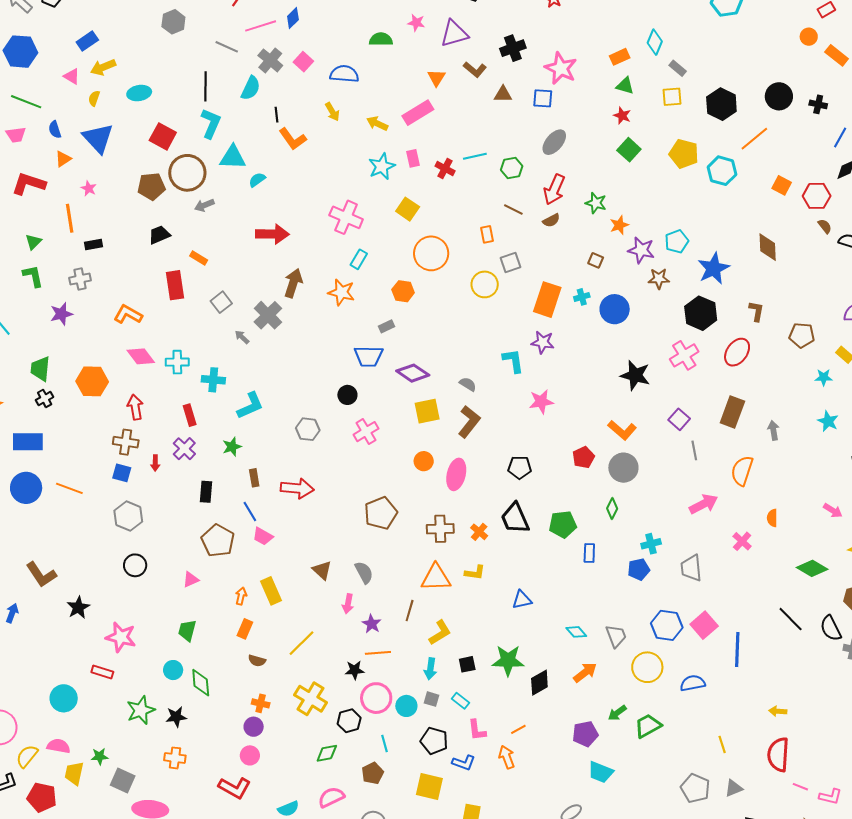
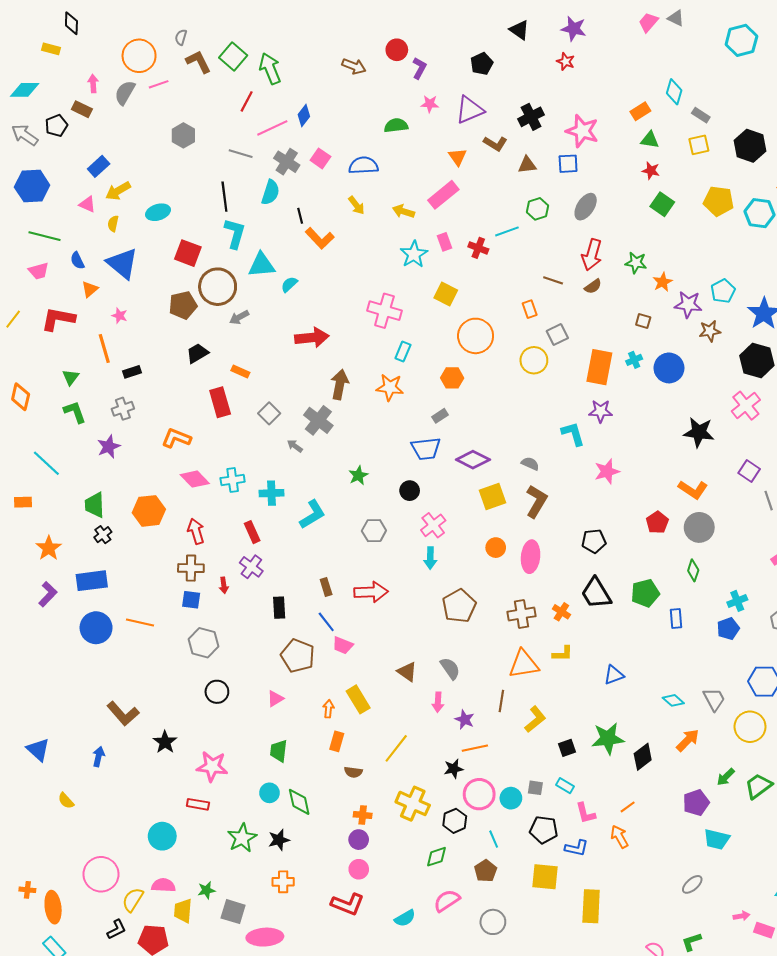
green hexagon: (512, 168) -> (537, 209), moved
green star: (232, 447) -> (358, 475), moved
cyan arrow: (430, 669) -> (430, 558), moved

